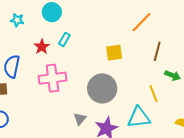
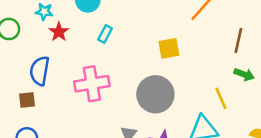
red star: (42, 47) -> (59, 32), moved
brown line: (157, 51) -> (238, 40), moved

